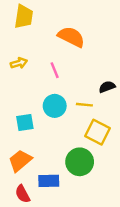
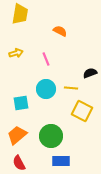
orange semicircle: (71, 37) -> (60, 31), size x0.6
green circle: (80, 162) -> (51, 136), moved
blue rectangle: (49, 181) -> (61, 161), moved

